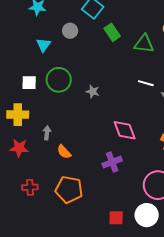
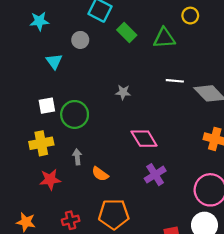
green circle: (59, 80) -> (75, 114), moved
gray star: (93, 92) -> (123, 92), moved
pink diamond: (125, 130) -> (144, 139), moved

